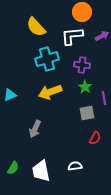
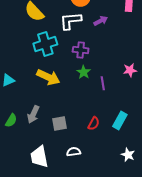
yellow arrow: (50, 92) -> (48, 77), turned -135
gray square: (87, 113) -> (59, 124), moved
green semicircle: (13, 168) -> (11, 120), moved

